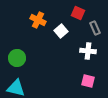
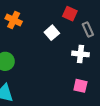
orange cross: (38, 20) -> (14, 20), moved

